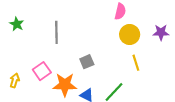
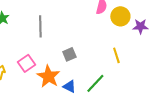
yellow circle: (130, 34) -> (120, 16), moved
orange star: (65, 85) -> (48, 76), turned 30

